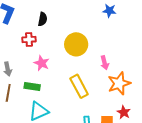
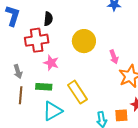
red cross: (29, 39) -> (37, 40), size x1.6
yellow rectangle: (79, 86) -> (78, 92), moved

